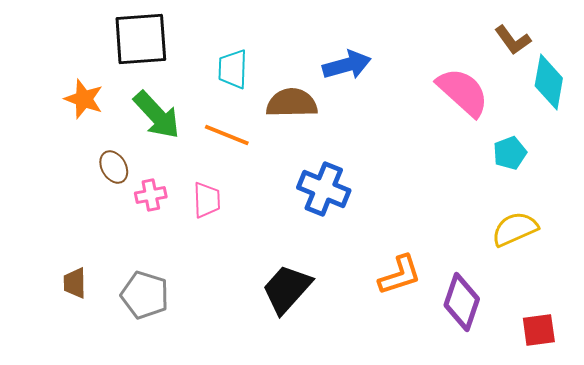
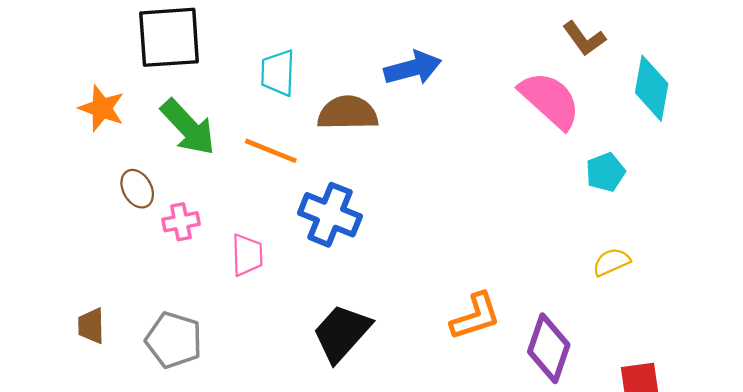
brown L-shape: (513, 40) -> (584, 39), moved
blue cross: (324, 189) -> (330, 215), moved
pink trapezoid: (207, 200) -> (247, 255), moved
yellow semicircle: (515, 229) -> (611, 262), size x0.7

